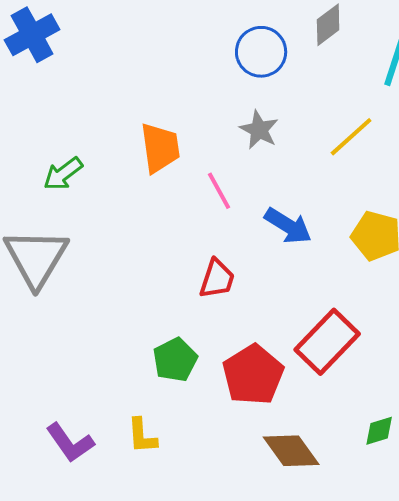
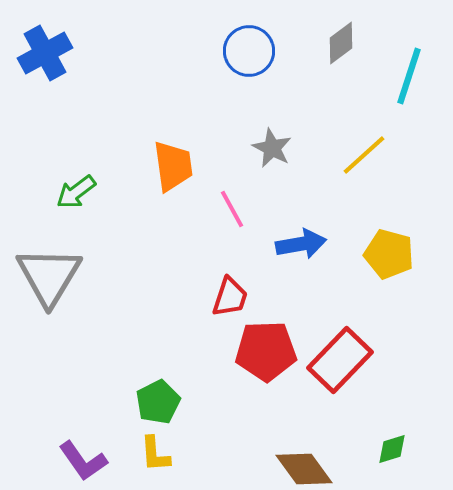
blue circle: (261, 52) -> (249, 51), moved
blue arrow: (288, 226) -> (301, 244), turned -42
green pentagon: (175, 360) -> (158, 402), moved
red pentagon: (253, 375) -> (266, 351), moved, turned 30

